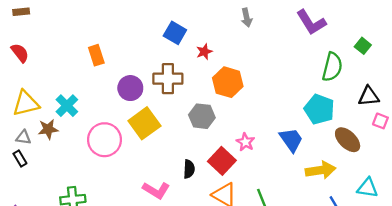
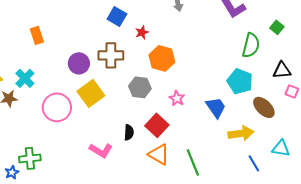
orange rectangle: (96, 55) -> (37, 35), moved
pink star: (245, 142) -> (177, 98), moved

